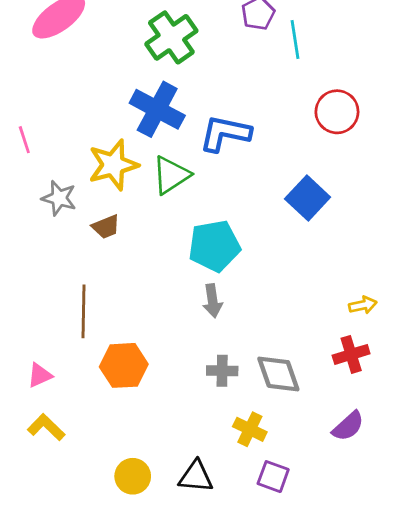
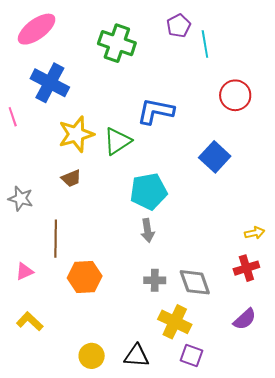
green cross: (171, 37) -> (117, 43), turned -36
blue cross: (157, 109) -> (50, 83), moved
gray star: (59, 198) -> (21, 199), moved
pink triangle: (40, 375) -> (24, 271), moved
yellow cross: (250, 429) -> (175, 322), size x1.4

